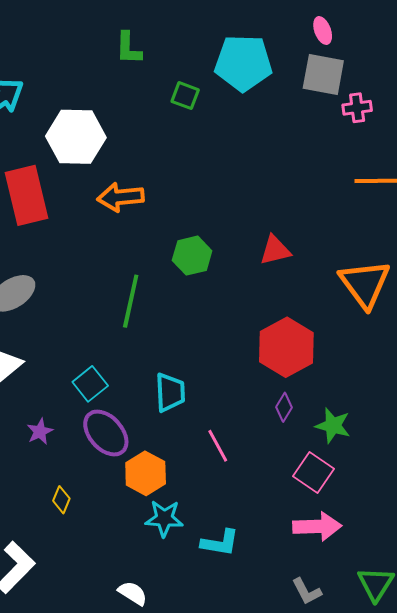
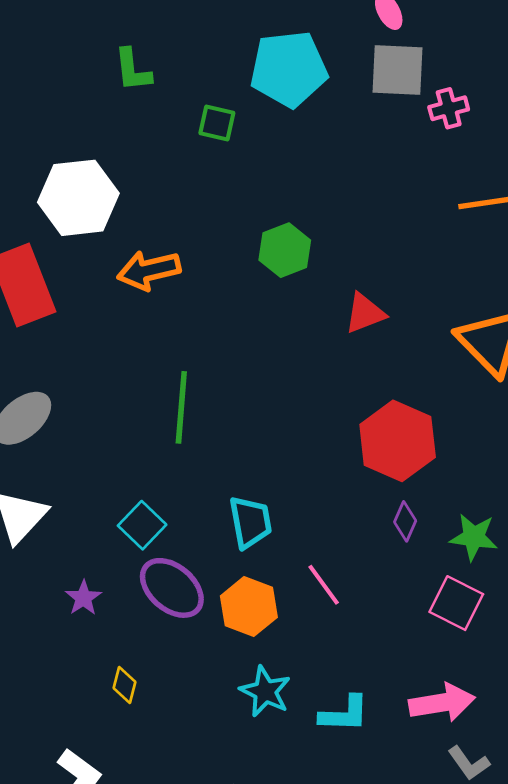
green hexagon: (192, 256) -> (285, 250), moved
orange hexagon: (146, 473) -> (249, 607), moved
cyan star: (164, 518) -> (265, 691), turned 30
pink arrow: (317, 526) -> (442, 703), moved

